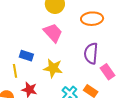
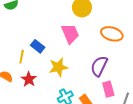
yellow star: (53, 68) -> (58, 67), turned 30

